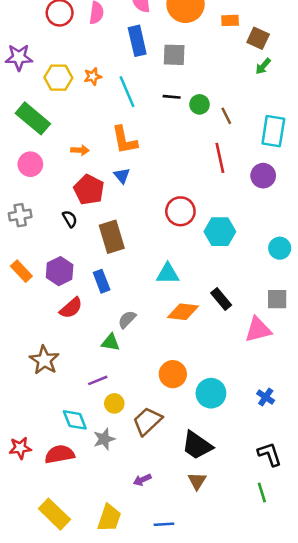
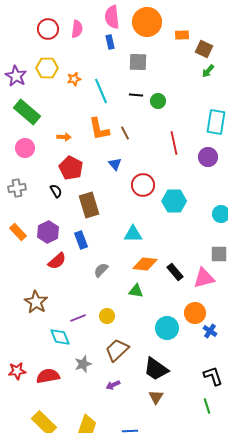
blue rectangle: (137, 41) -> (110, 42), moved, size x0.6
purple star: (19, 57) -> (16, 76), moved, turned 30
yellow hexagon: (58, 78) -> (47, 68), moved
brown line: (226, 116) -> (125, 133), moved
blue triangle: (122, 176) -> (115, 164), moved
black rectangle: (221, 299) -> (175, 272), moved
green triangle: (110, 342) -> (136, 291), moved
orange circle: (173, 374) -> (195, 313), moved
yellow circle: (114, 403) -> (107, 316), moved
cyan diamond: (75, 420) -> (60, 337), moved
purple arrow: (142, 480) -> (113, 385), moved

